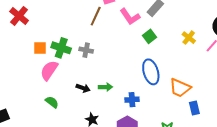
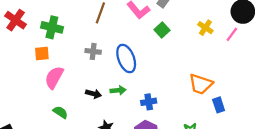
green cross: (61, 48) -> (52, 27), moved
blue ellipse: (151, 72) -> (126, 59), moved

